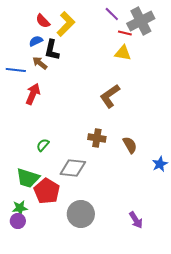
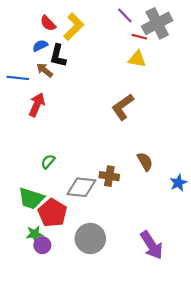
brown cross: (97, 138) -> (109, 176), moved
green star: (20, 208) -> (35, 234), moved
purple arrow: (136, 220) -> (152, 245), size x1.5
purple circle: (18, 221) -> (42, 245), moved

